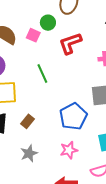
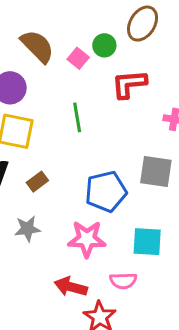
pink star: (69, 150) -> (87, 239), size x1.4

